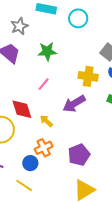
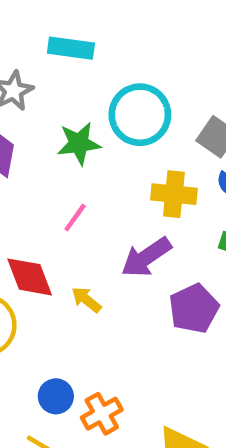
cyan circle: (78, 18) -> (140, 115), moved, size x1.4
orange cross: (44, 148) -> (102, 414), moved
purple pentagon: (79, 155) -> (194, 308), moved

